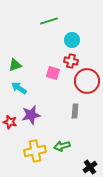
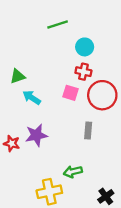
pink square: (53, 73) -> (71, 93), moved
cyan arrow: (19, 88) -> (32, 98), moved
yellow cross: (35, 151) -> (49, 192), moved

